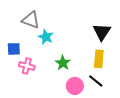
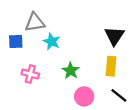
gray triangle: (31, 20) -> (35, 22), turned -30
blue square: (14, 49) -> (16, 41), moved
black line: (96, 81) -> (119, 95), moved

